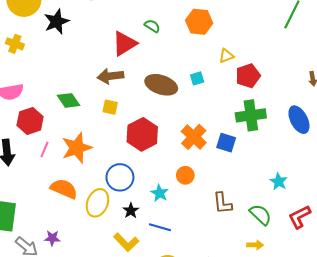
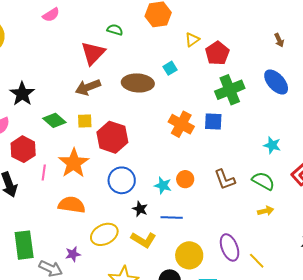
black star: (57, 22) -> (22, 94), moved
yellow square: (110, 107) -> (85, 121), moved
red hexagon: (142, 134) -> (112, 137), moved
orange circle: (185, 175) -> (185, 179), moved
yellow ellipse: (98, 203) -> (104, 234), moved, turned 56

